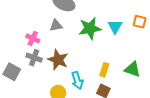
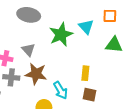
gray triangle: (56, 25) -> (28, 50), moved, turned -48
green triangle: (132, 69) -> (114, 45), moved

